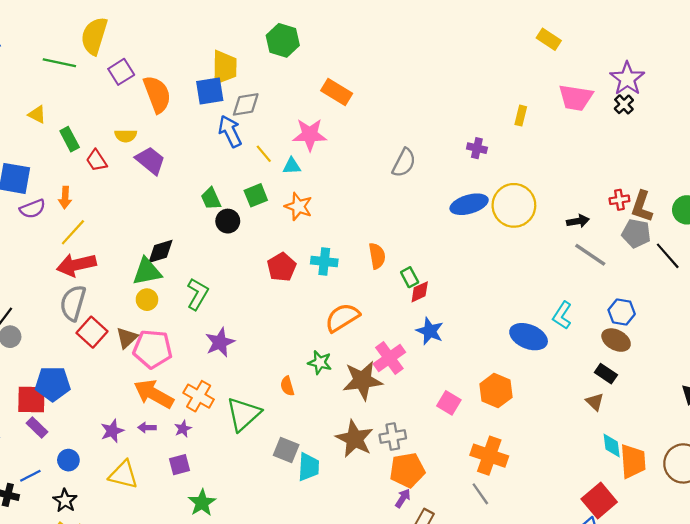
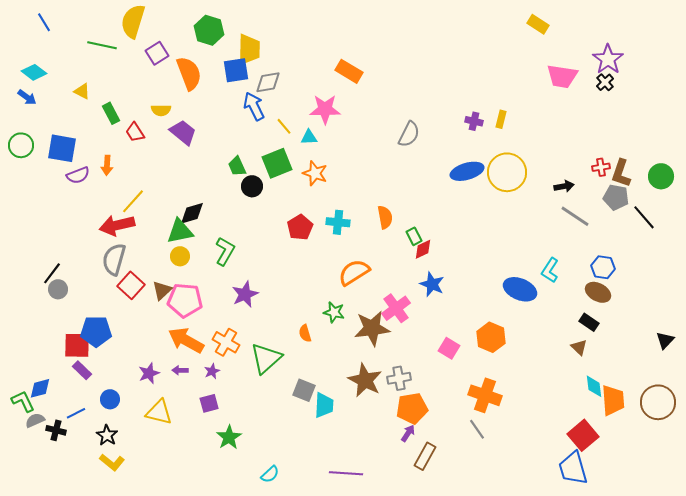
green hexagon: (283, 40) -> (209, 30), moved
yellow rectangle: (521, 116) -> (501, 119), moved
green square: (256, 195) -> (277, 163), size x1.4
yellow line: (73, 232) -> (133, 201), moved

